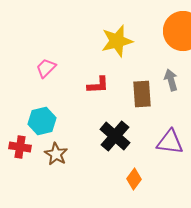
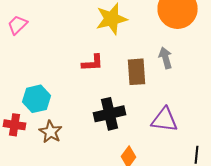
pink trapezoid: (46, 68) -> (18, 25), moved
black cross: (115, 136) -> (110, 114), turned 36

